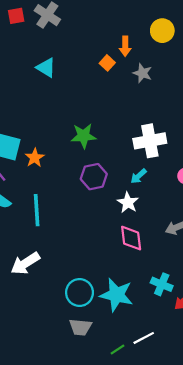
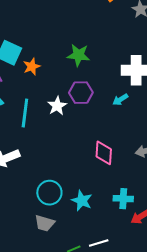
white star: (128, 202) -> (57, 106), moved
cyan cross: (162, 284) -> (123, 199), turned -30
cyan star: (117, 295) -> (82, 201), size x0.7

